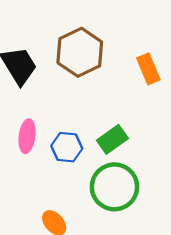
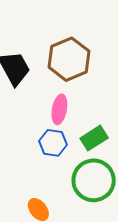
pink ellipse: (27, 136) -> (59, 109), moved

